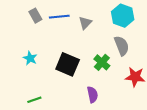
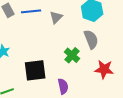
black square: (68, 64) -> (35, 70), moved, turned -30

